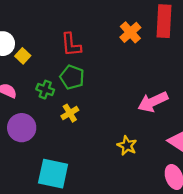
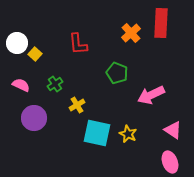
green pentagon: (72, 77) -> (117, 73), moved
green cross: (45, 90) -> (55, 84), turned 35
cyan square: (53, 174) -> (97, 133), moved

